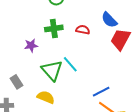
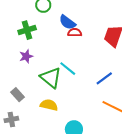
blue semicircle: (109, 20) -> (67, 22), moved
green cross: (54, 28) -> (27, 30), moved
blue line: (101, 92) -> (104, 78), moved

